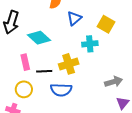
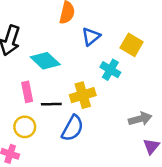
cyan cross: (90, 44) -> (110, 70), turned 35
blue semicircle: (61, 90) -> (73, 128), turned -65

